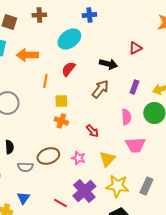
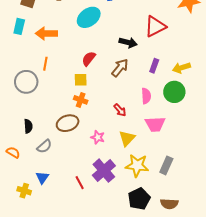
red triangle: (135, 48) -> (155, 26), size x1.6
red semicircle: (68, 69) -> (89, 59), moved
orange line: (45, 81) -> (45, 64), moved
red arrow: (92, 131) -> (120, 110), moved
brown ellipse: (48, 156) -> (68, 123), moved
gray semicircle: (25, 167) -> (44, 146), turned -42
red line: (60, 203) -> (80, 183), turned 32

